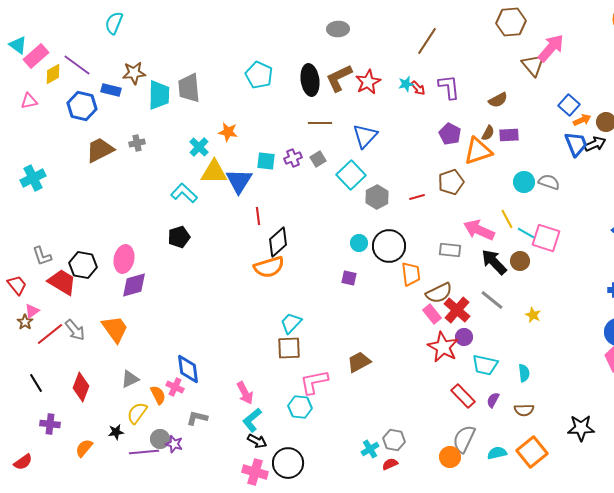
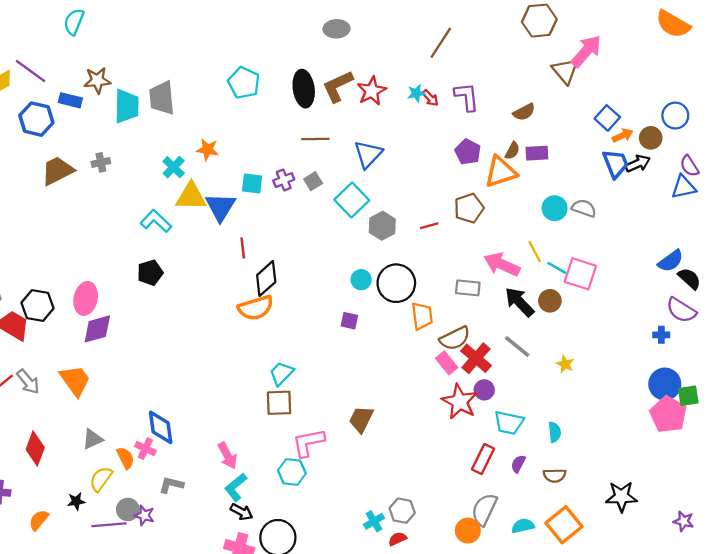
brown trapezoid: (359, 362) -> (361, 419), turned -35
red rectangle: (463, 396) -> (483, 459), turned 70

